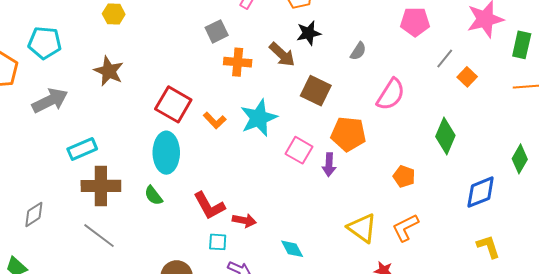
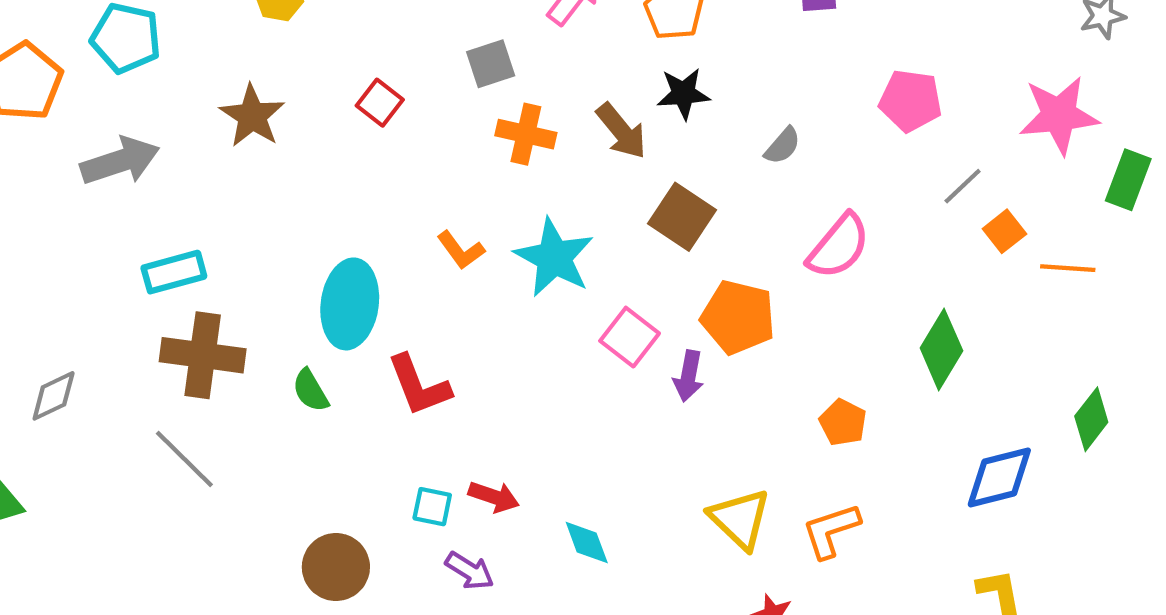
orange line: (526, 87) -> (1068, 268), moved
red square: (173, 104) -> (380, 103), moved, size x0.6
cyan star: (259, 118) -> (554, 258), turned -30
red L-shape: (209, 206) -> (419, 385), moved
red arrow: (244, 220) -> (494, 497), moved

